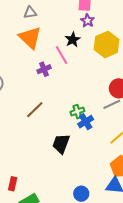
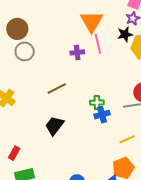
orange triangle: (30, 38) -> (92, 21), moved
black star: (73, 40) -> (125, 34), moved
black trapezoid: (61, 144) -> (54, 126), moved

